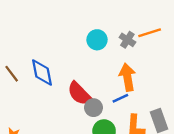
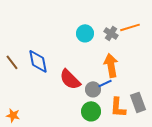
gray circle: (93, 108) -> (93, 89), moved

